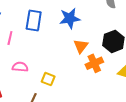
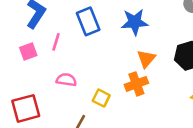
blue rectangle: (34, 20) -> (88, 21), turned -35
orange cross: (94, 63) -> (136, 84), moved

